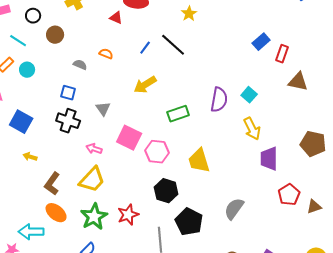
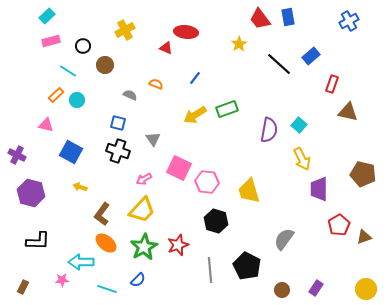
blue rectangle: (261, 42) -> (311, 56), moved
black line: (173, 45) -> (279, 64), moved
green rectangle: (178, 114) -> (227, 109), moved
pink arrow: (94, 149) -> (144, 179), turned -49
black pentagon: (189, 222) -> (247, 266), moved

